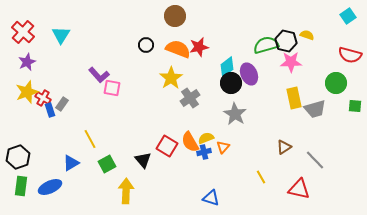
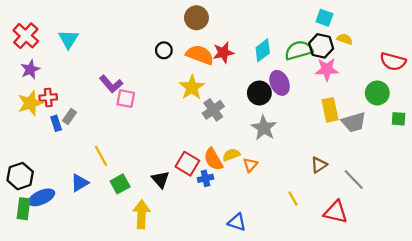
cyan square: (348, 16) -> (324, 18), moved, turned -35
cyan diamond: (227, 67) -> (263, 50), moved
red cross: (43, 98) -> (48, 97), moved, turned -35
blue cross: (204, 152) -> (205, 178), moved
blue ellipse: (50, 187) -> (41, 197), moved

